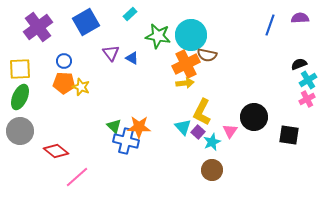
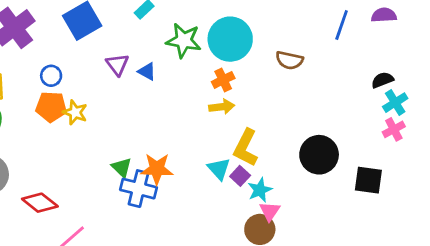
brown semicircle: (207, 55) -> (289, 60), moved
orange cross: (186, 64) -> (223, 80), size x0.6
pink triangle: (230, 131) -> (270, 211), moved

